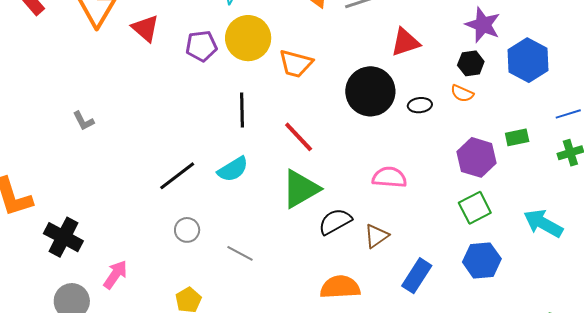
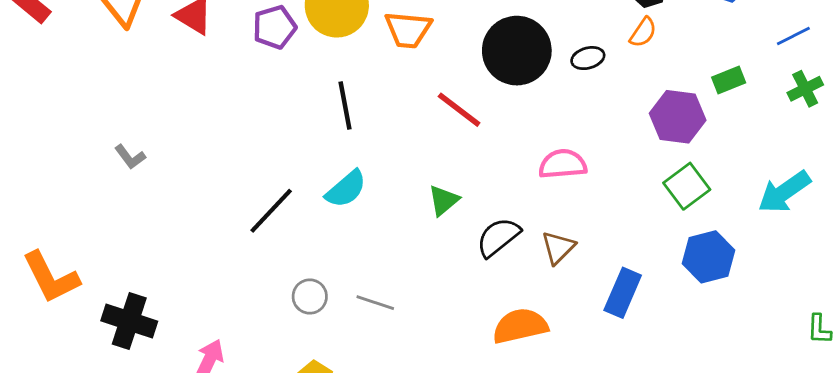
orange semicircle: (462, 93) -> (643, 32), turned -70
red line: (299, 137) -> (459, 110), moved
green triangle: (301, 189) -> (444, 200), size x0.6
cyan arrow: (543, 223) -> (784, 192), turned -54
gray circle: (187, 230) -> (310, 297), moved

